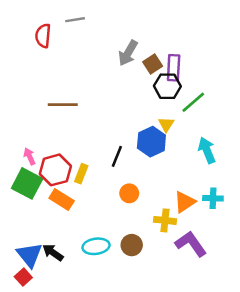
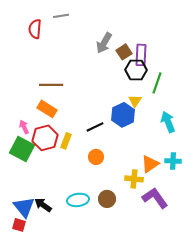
green line: (193, 102) -> (157, 83), turned -30
black line: (117, 156) -> (95, 127), turned 42
orange circle: (129, 193) -> (96, 157), moved
orange rectangle: (62, 199) -> (47, 109), moved
red square: (23, 277) -> (19, 225), turned -32

